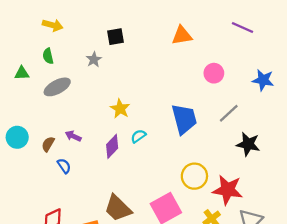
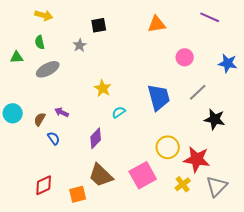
purple diamond: (112, 146) -> (96, 138), moved

